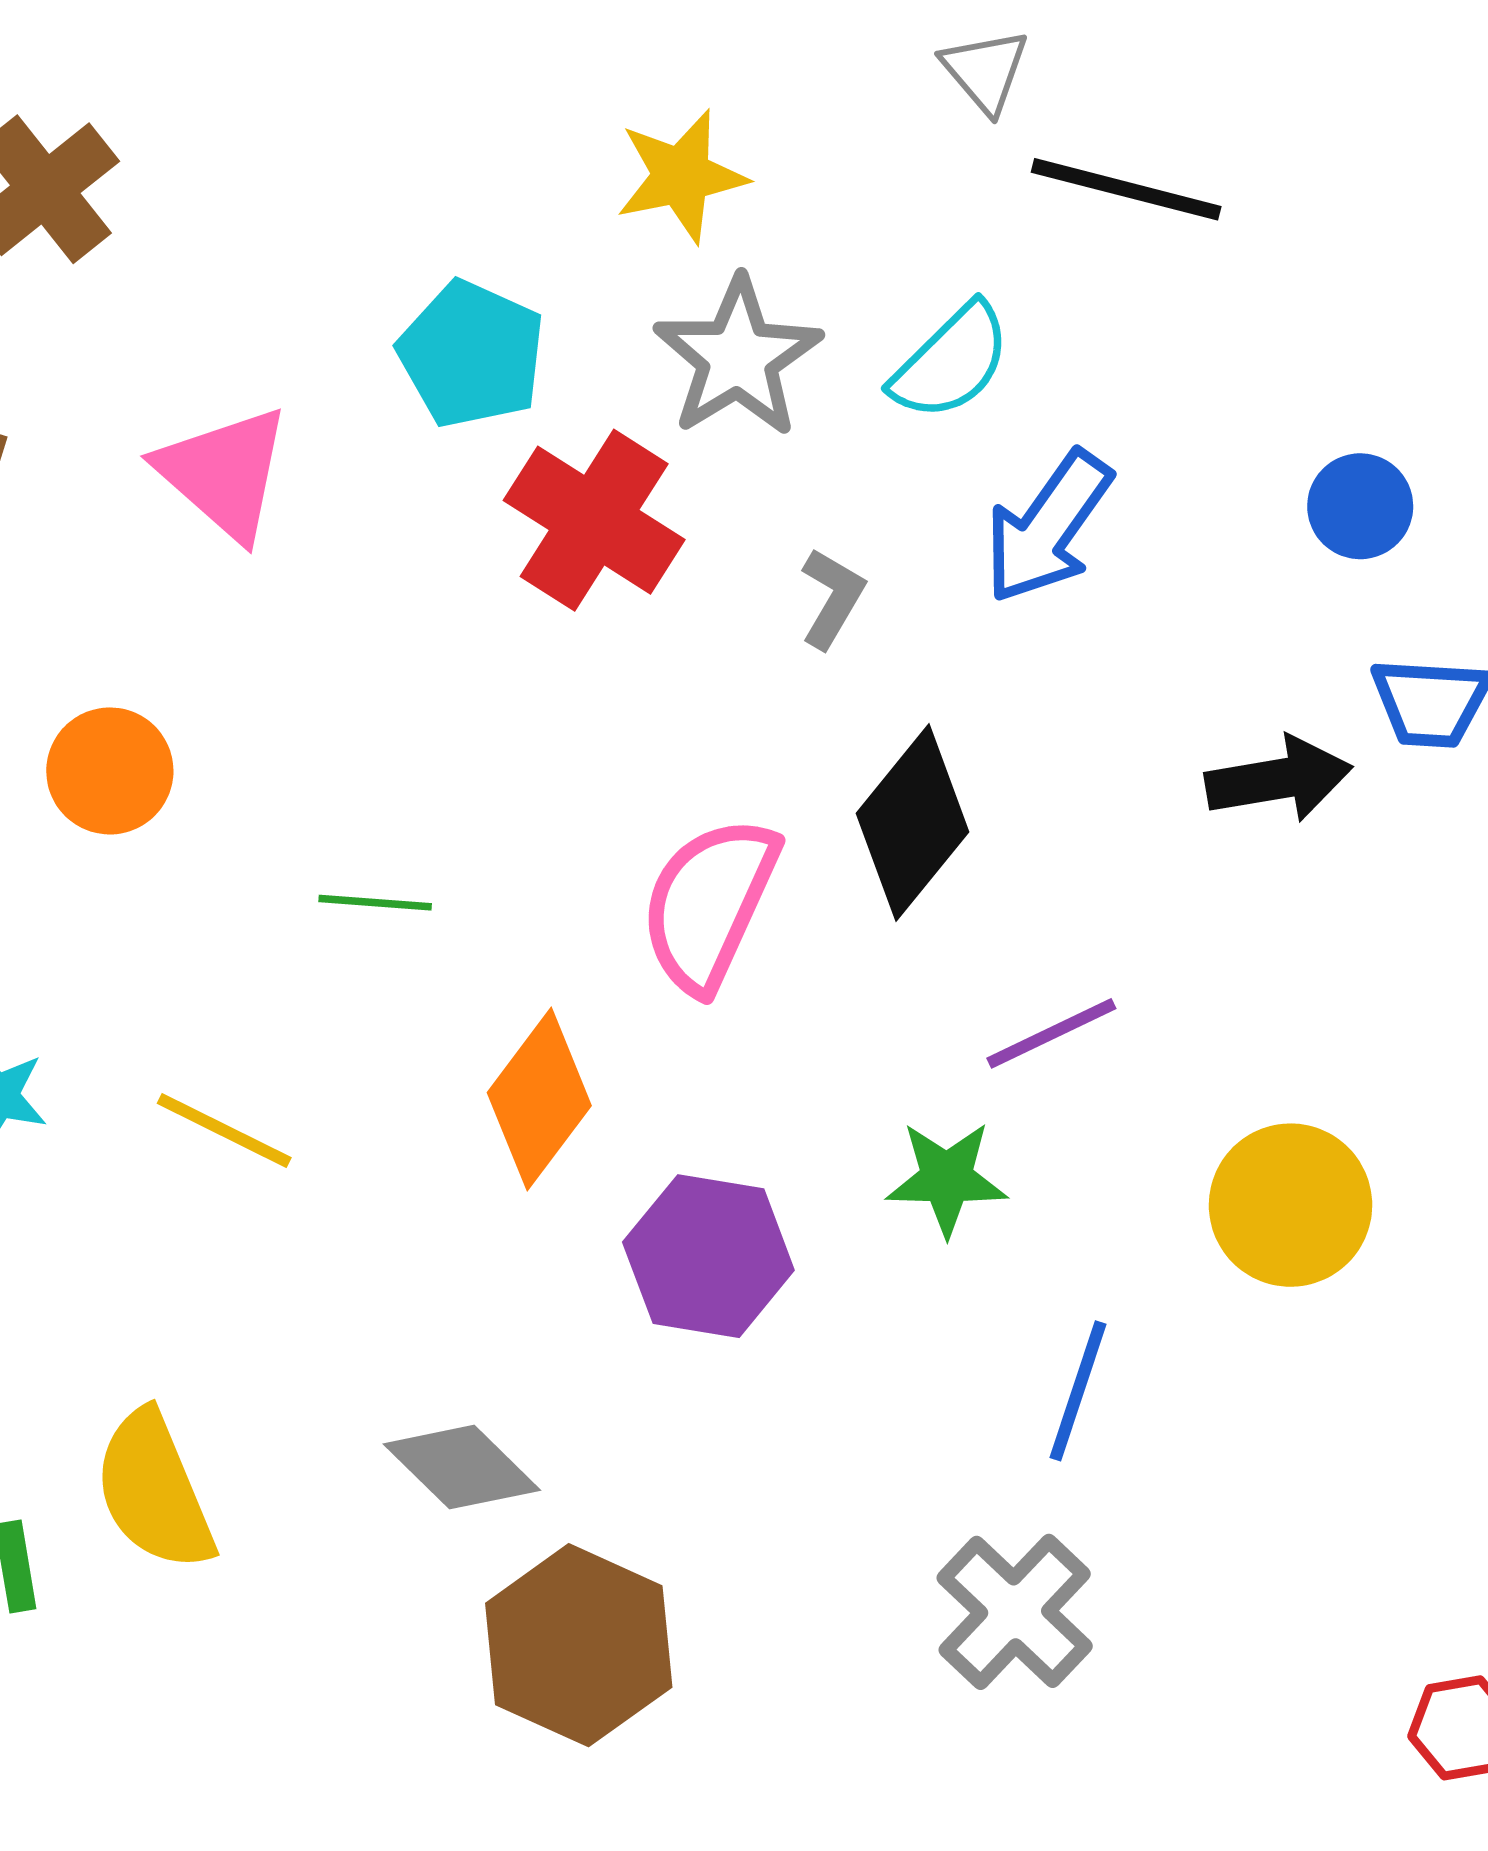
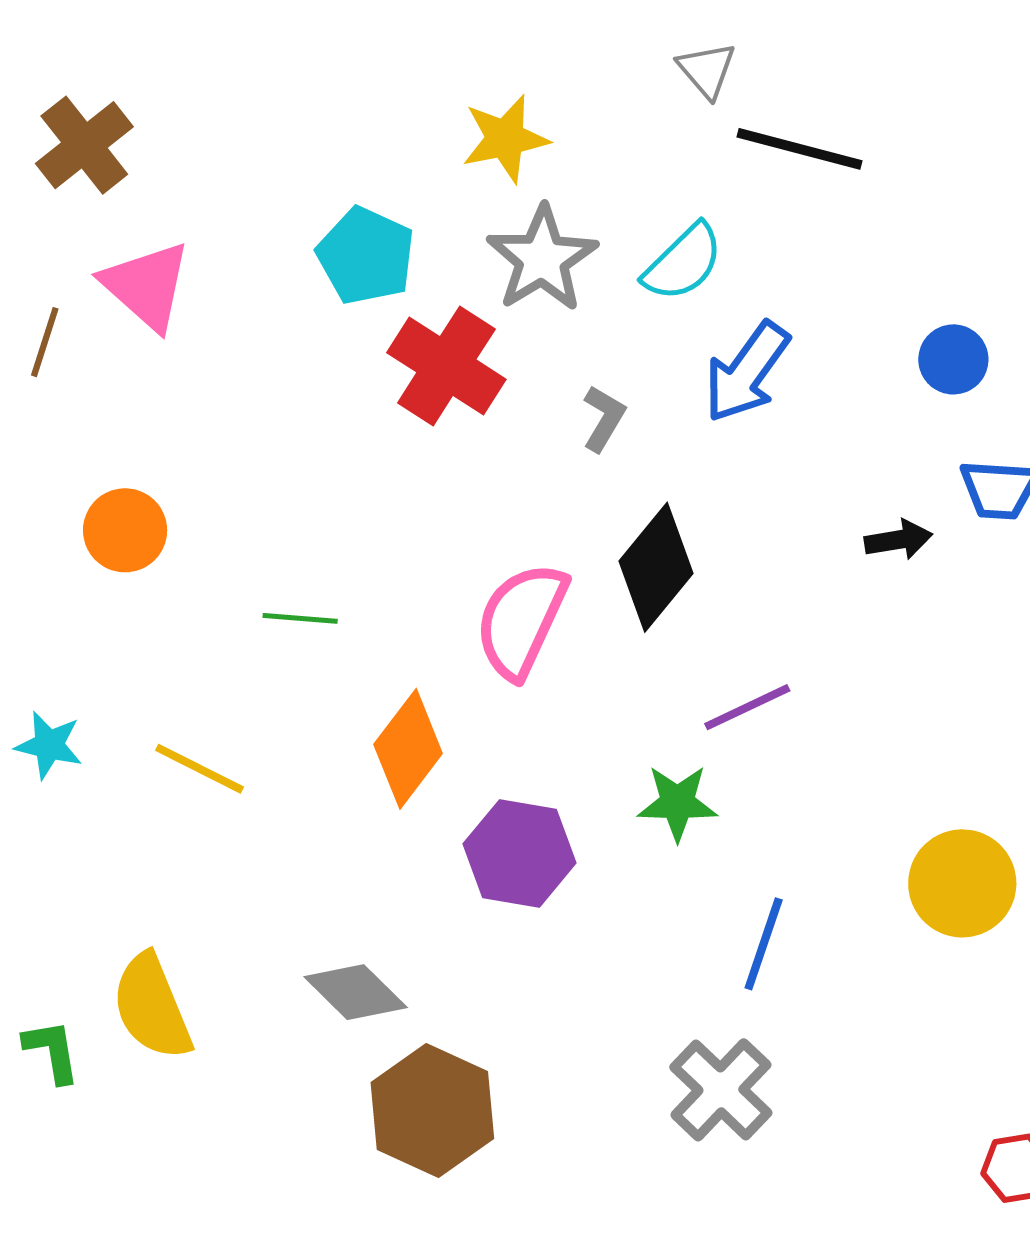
pink triangle: (224, 473) -> (146, 286), moved
black arrow: (1279, 779) -> (898, 540), size x0.7
yellow circle: (1291, 1205) -> (962, 883), moved

